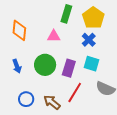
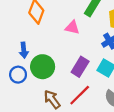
green circle: (45, 65) -> (43, 67), moved
blue circle: (26, 99) -> (18, 75), moved

